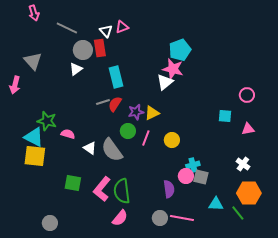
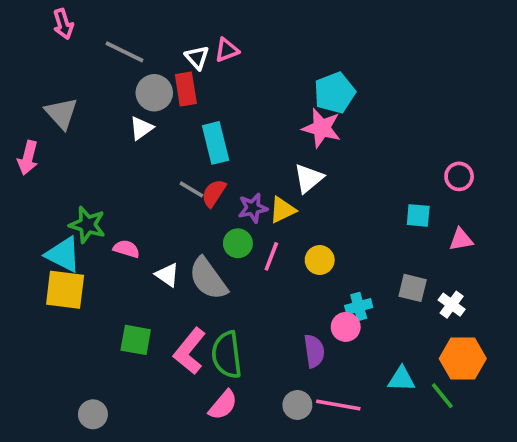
white triangle: (165, 82) -> (309, 178), moved
gray line: (103, 102) -> (191, 189), turned 48
gray square: (201, 177) -> (413, 288), moved

